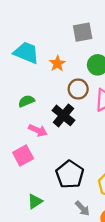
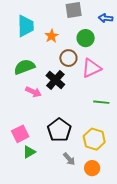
cyan trapezoid: (26, 53) -> (26, 26), turned 65
green semicircle: (26, 101) -> (24, 67), size x1.5
pink square: (23, 156) -> (20, 134), moved

